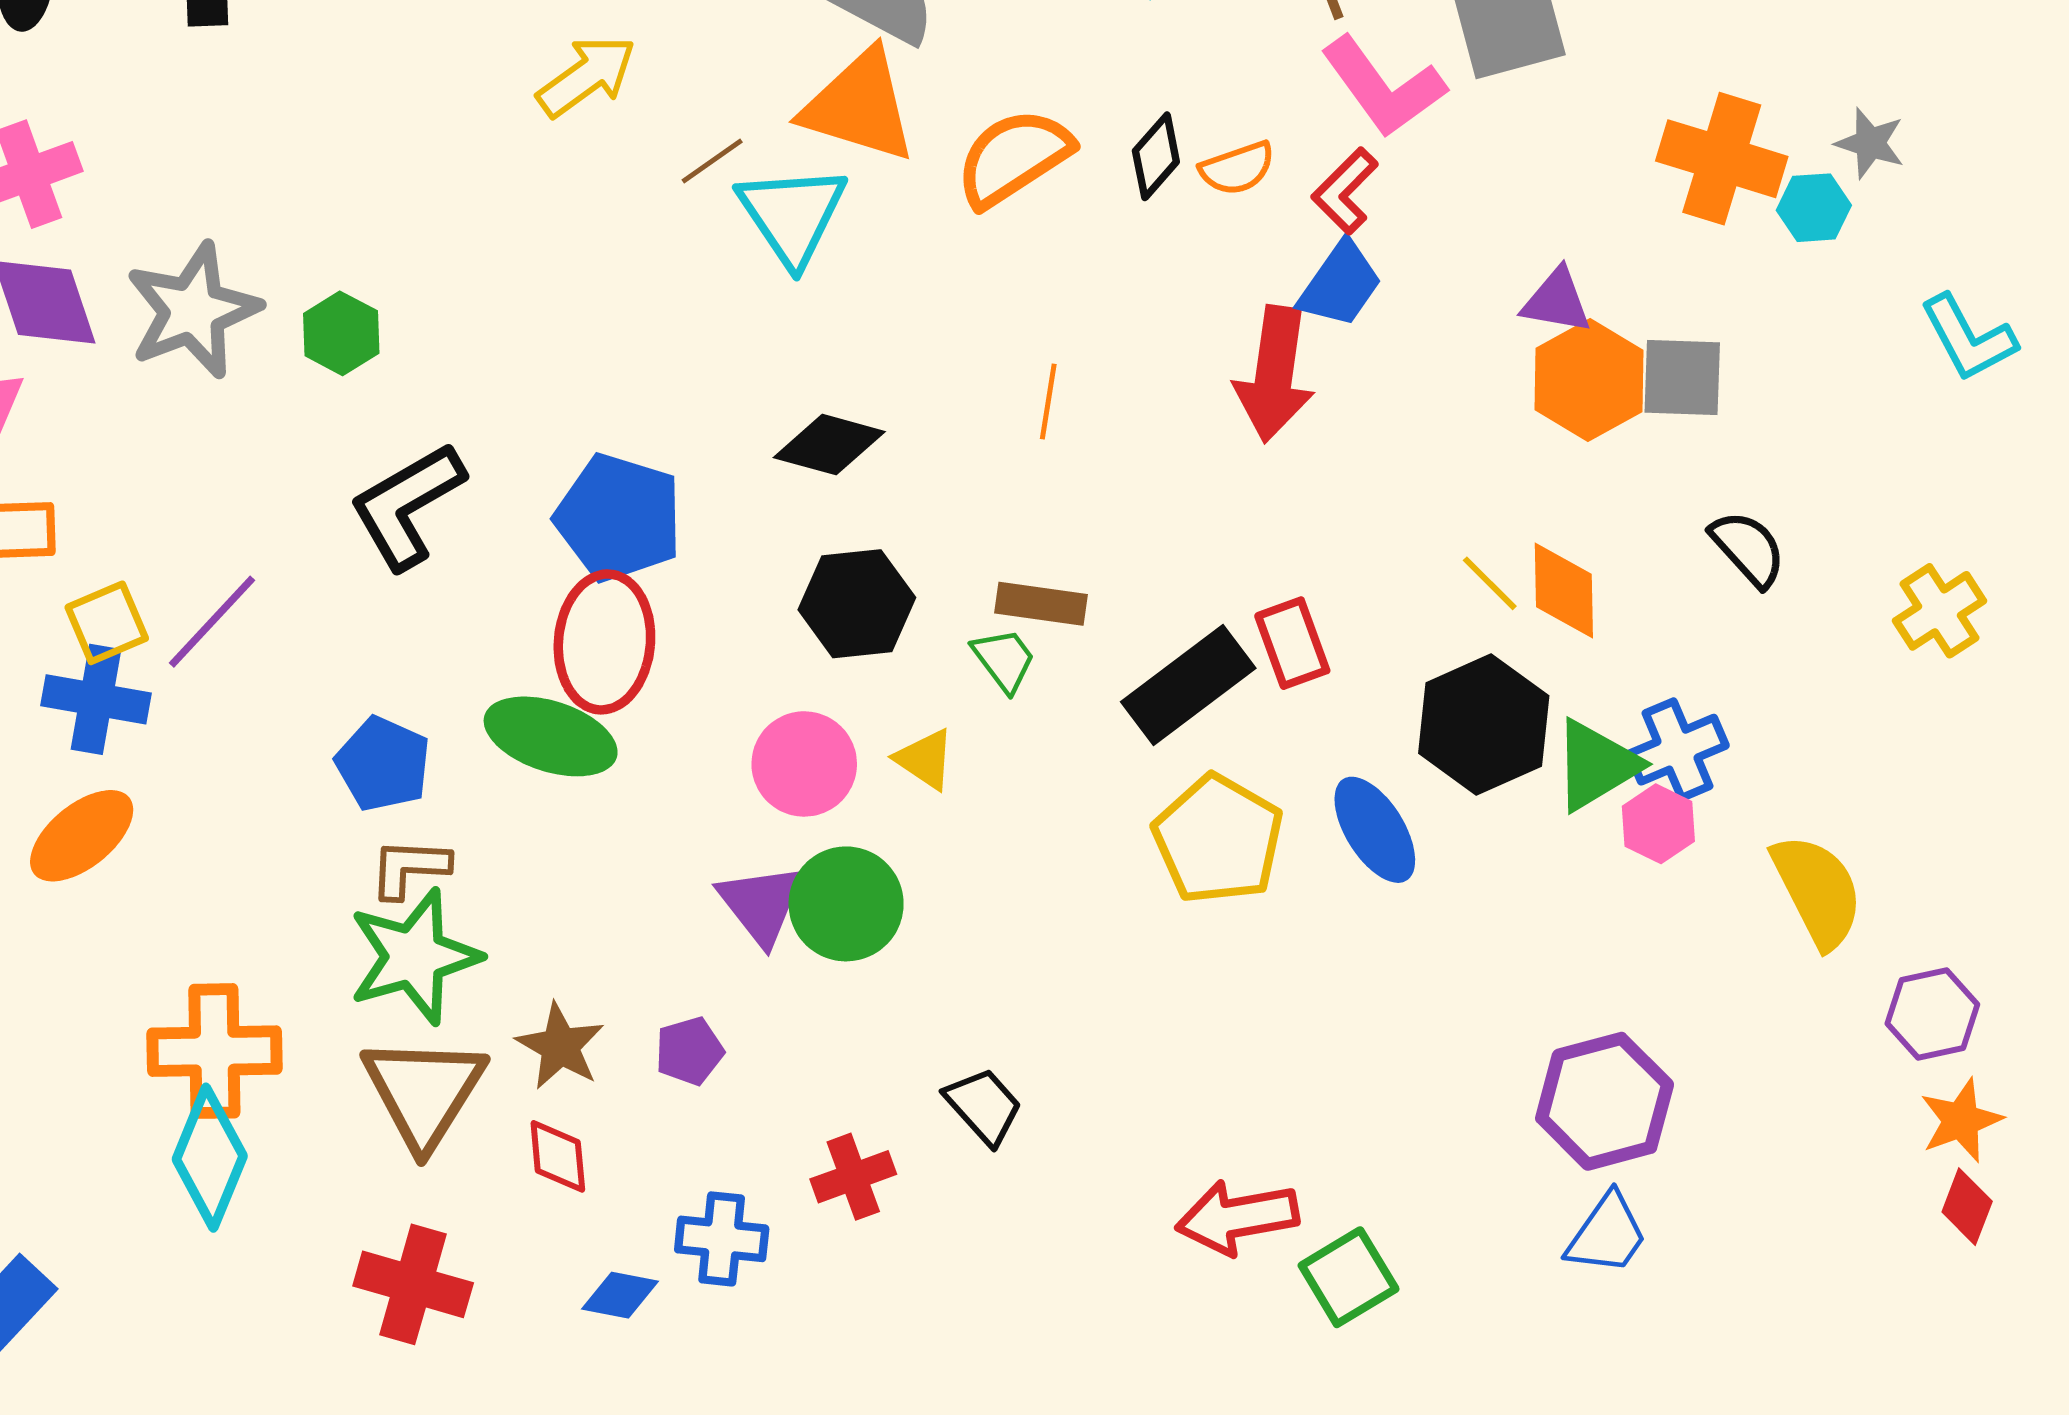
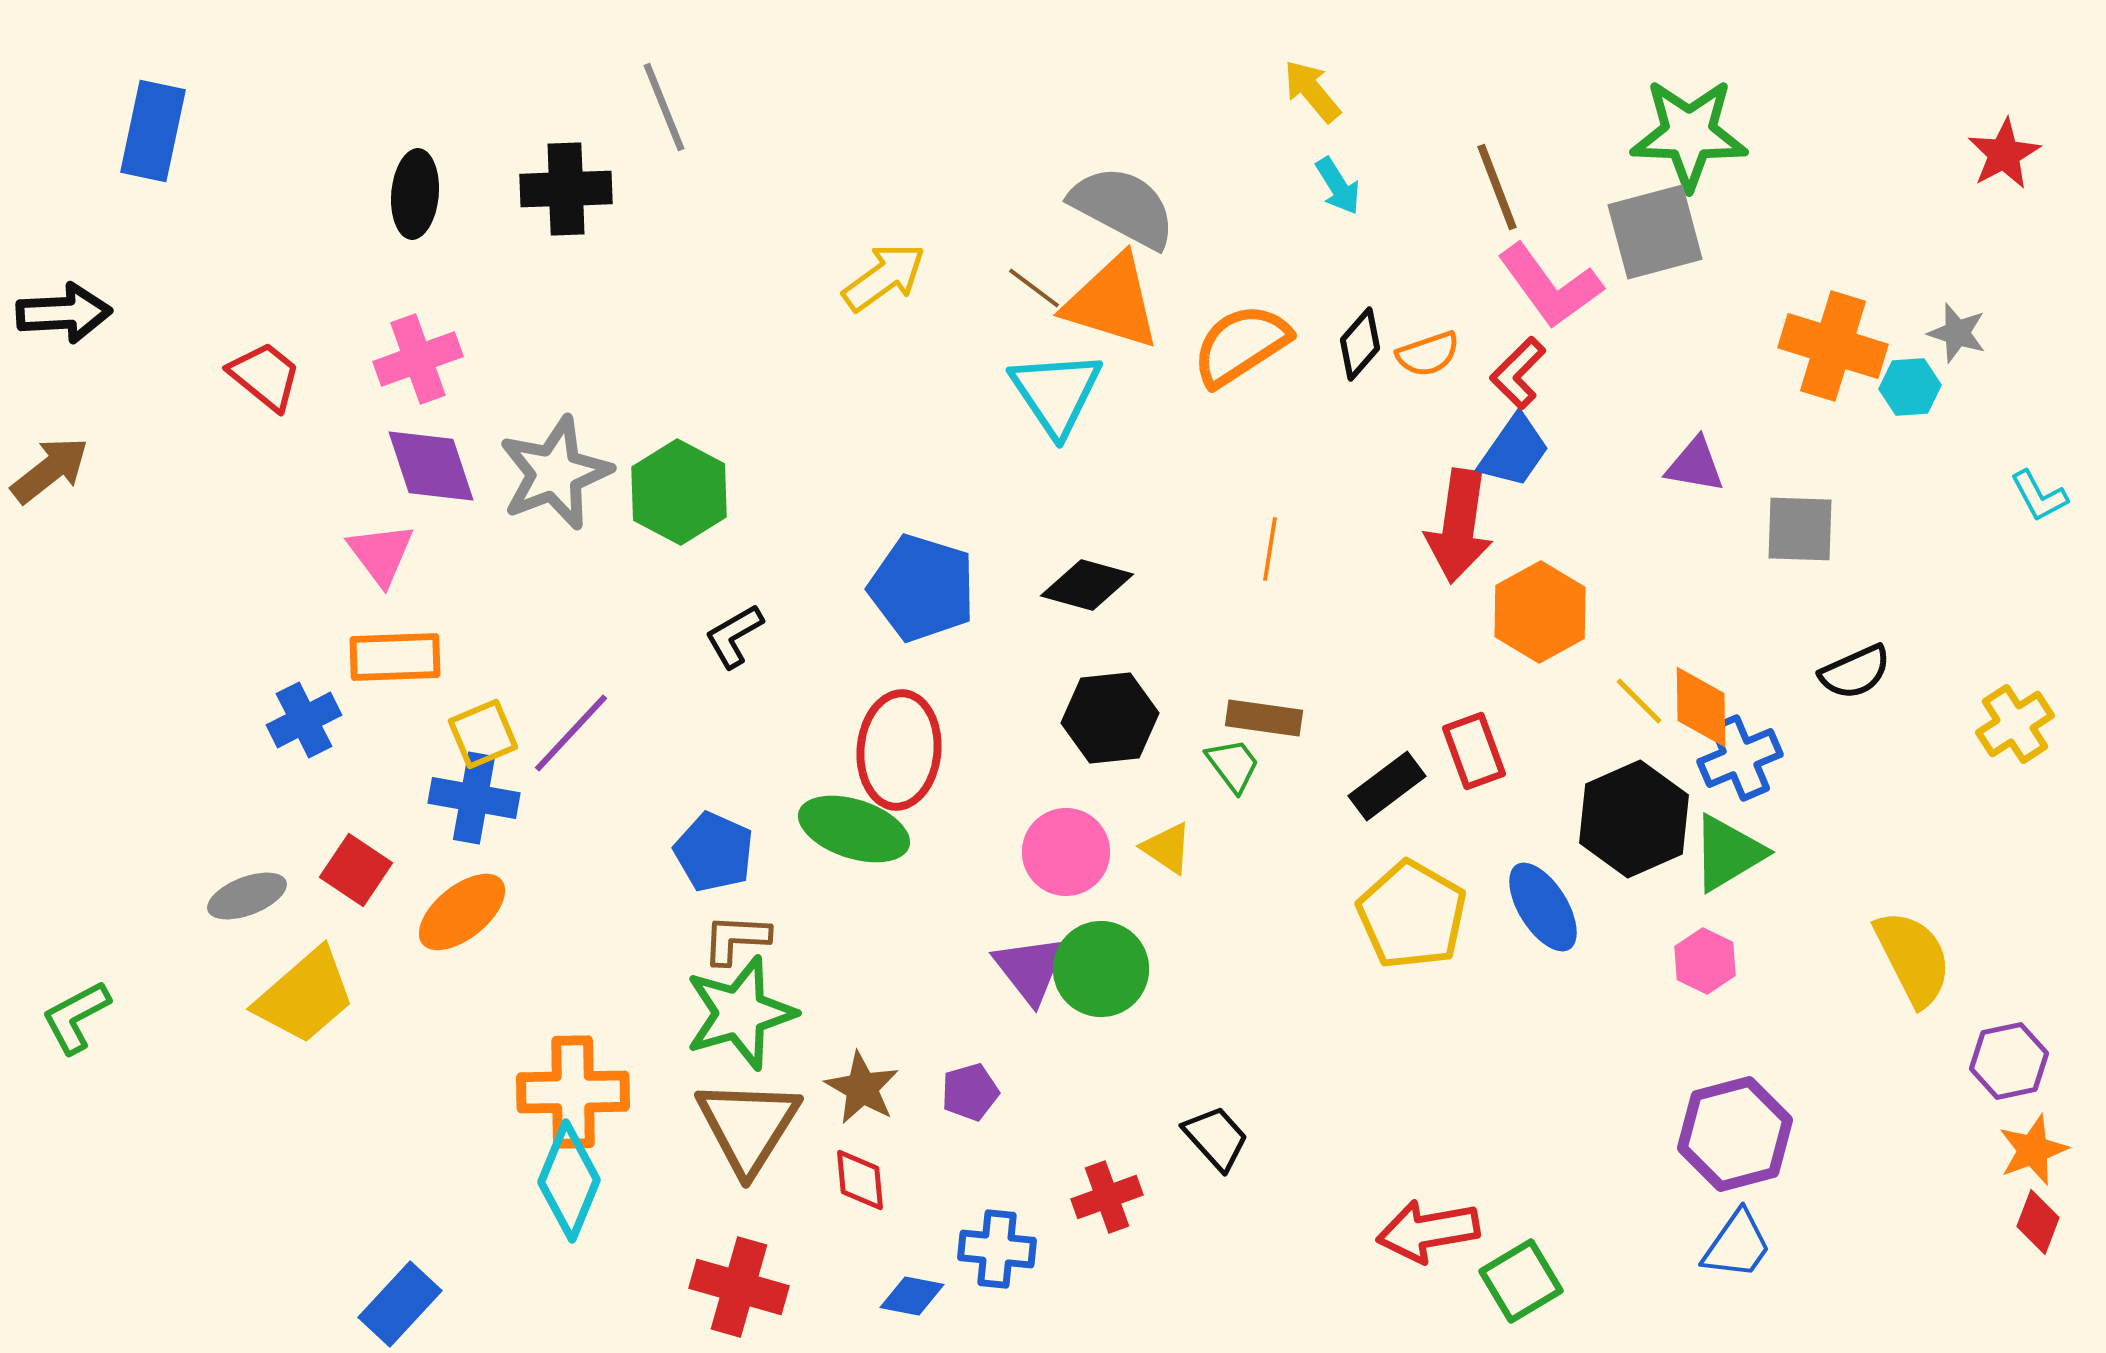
brown line: (712, 161) -> (1034, 288), moved, turned 72
green hexagon: (341, 333) -> (679, 492), size x1.5
cyan L-shape: (1968, 338) -> (2039, 496), size x0.7
orange hexagon: (1589, 380) -> (1540, 612), moved
black L-shape: (407, 506) -> (734, 636), size x0.6
blue pentagon: (619, 518) -> (922, 588), moved
black semicircle: (1748, 549) -> (1855, 672), turned 108
black rectangle: (1188, 685) -> (1387, 786), size x0.7
blue cross: (1678, 750) -> (1740, 758), moved
pink hexagon: (1658, 824) -> (1705, 961), moved

